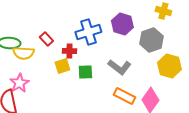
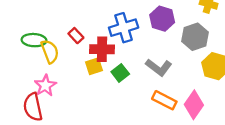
red cross: (69, 51) -> (102, 49), size x1.5
yellow semicircle: (23, 53) -> (50, 51), turned -115
green square: (85, 72) -> (120, 73), turned -35

